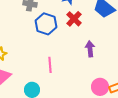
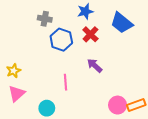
purple arrow: (90, 49) -> (95, 66), moved, turned -42

